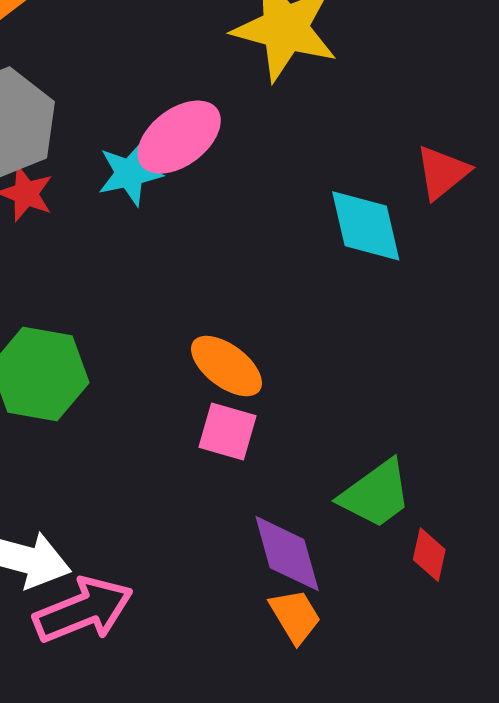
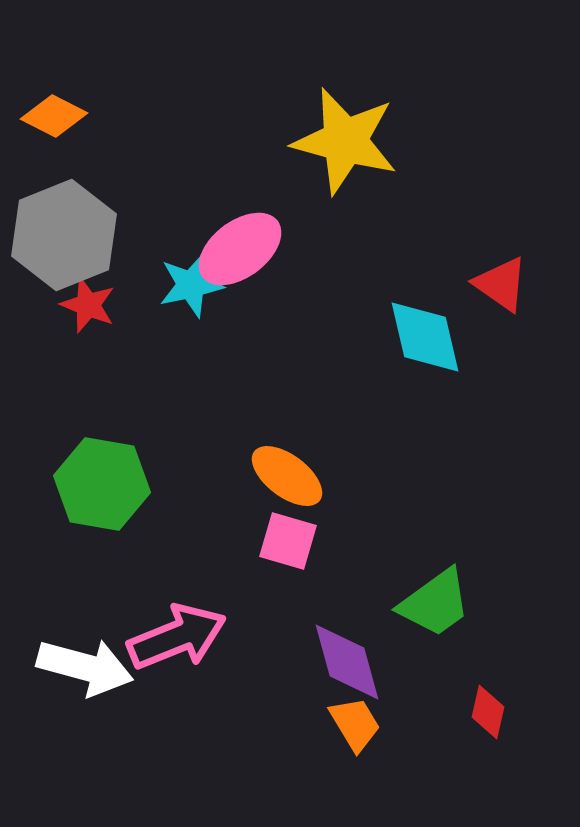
red triangle: (442, 172) -> (501, 284), turned -46
red diamond: (429, 555) -> (488, 712), moved
pink arrow: (83, 610) -> (177, 637), moved

